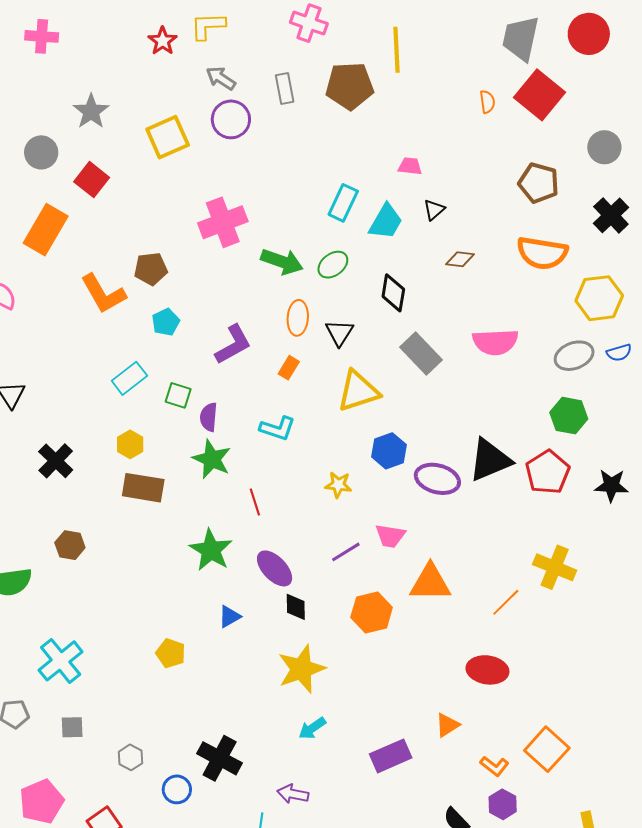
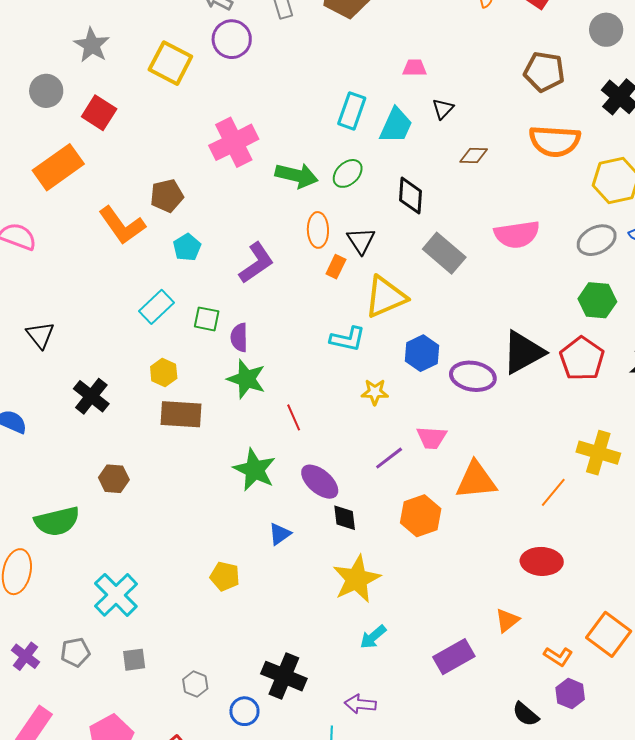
yellow square: (168, 137) -> (170, 63), turned -33
orange rectangle: (46, 230) -> (58, 167), turned 30
orange rectangle: (289, 368) -> (336, 267), moved
cyan L-shape: (277, 428) -> (348, 339), moved

